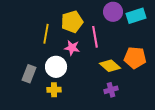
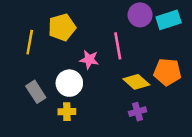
yellow pentagon: (72, 22) -> (62, 27), moved
yellow line: (46, 34) -> (30, 42), moved
gray rectangle: (29, 74) -> (36, 92), turned -54

